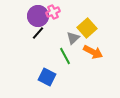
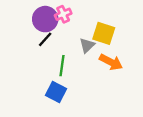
yellow square: (87, 28) -> (104, 33), turned -30
green line: (65, 56) -> (62, 66), moved, turned 36

